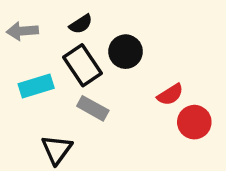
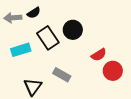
black semicircle: (81, 24) -> (34, 13), moved
gray rectangle: (93, 108) -> (62, 75), moved

